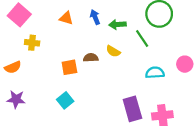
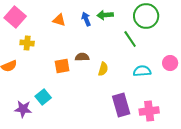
green arrow: (117, 25) -> (105, 15), moved
yellow semicircle: (113, 51) -> (103, 69), moved, turned -104
purple star: (16, 99) -> (23, 109), moved
cyan square: (65, 100) -> (43, 97), moved

